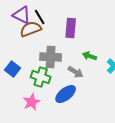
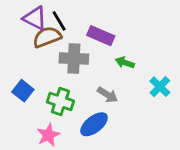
purple rectangle: (71, 28) -> (101, 36), turned -72
green arrow: (90, 56) -> (125, 63), moved
gray cross: (51, 57) -> (74, 58), moved

